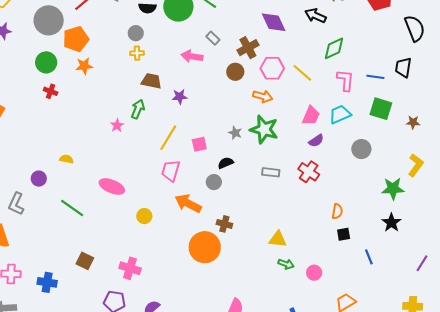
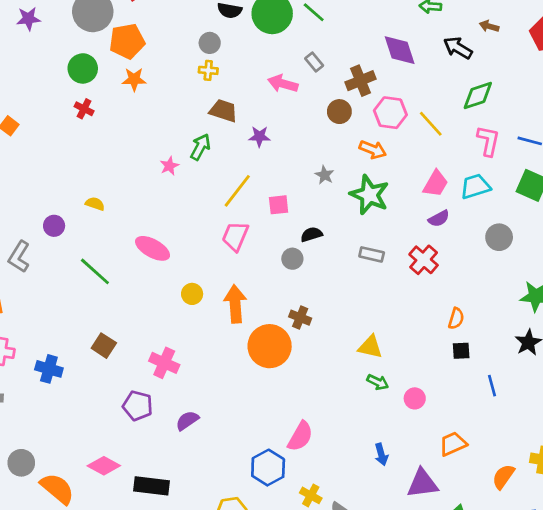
gray star: (235, 133) -> (325, 175), moved
orange arrow: (188, 203) -> (235, 304), moved, turned 52

